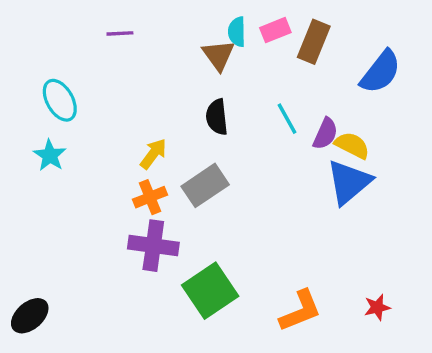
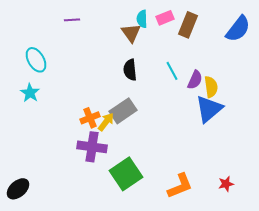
blue semicircle: (381, 72) -> (238, 29), moved
yellow semicircle: (352, 145) -> (211, 87), turned 55
yellow arrow: (153, 154) -> (106, 122), moved

